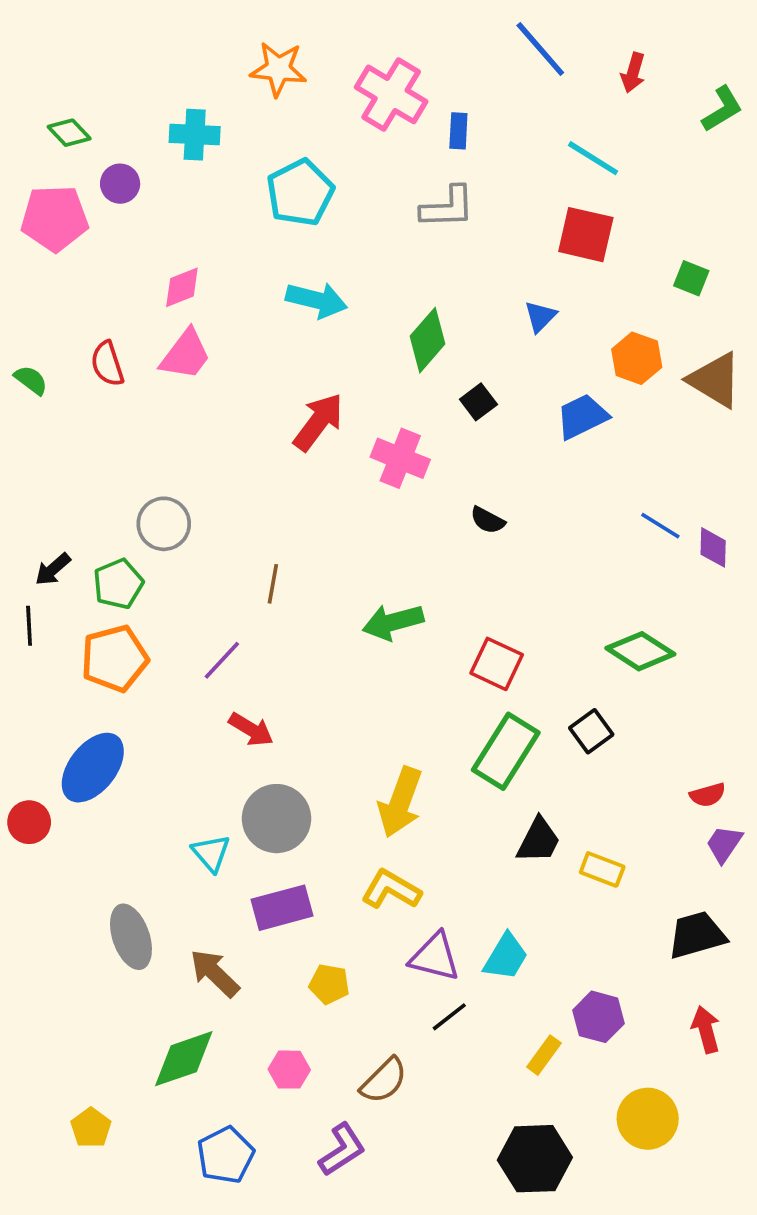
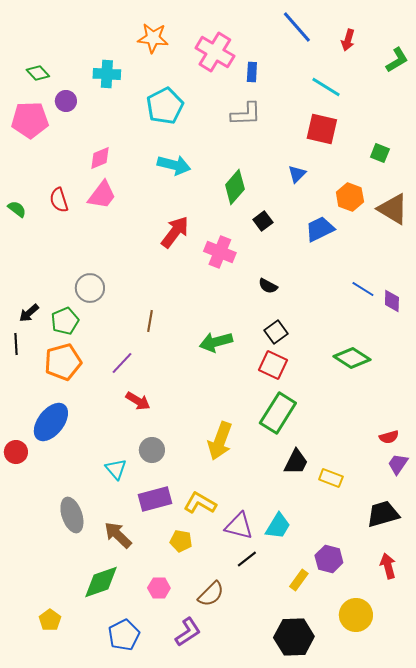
black square: (591, 731) -> (276, 332), moved
gray circle: (277, 819) -> (152, 450), size x0.7
yellow L-shape: (391, 889) -> (200, 503), moved

